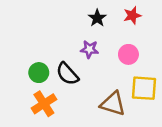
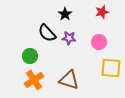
black star: (97, 18) -> (65, 14), moved
black semicircle: (67, 74) -> (47, 33), moved
brown triangle: (113, 104) -> (69, 80), moved

